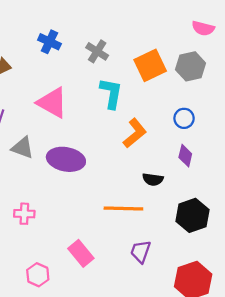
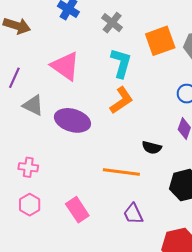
orange L-shape: (135, 133) -> (121, 100), moved
purple trapezoid: (141, 252) -> (133, 214), turned -50
pink hexagon: (38, 275) -> (30, 205), moved

